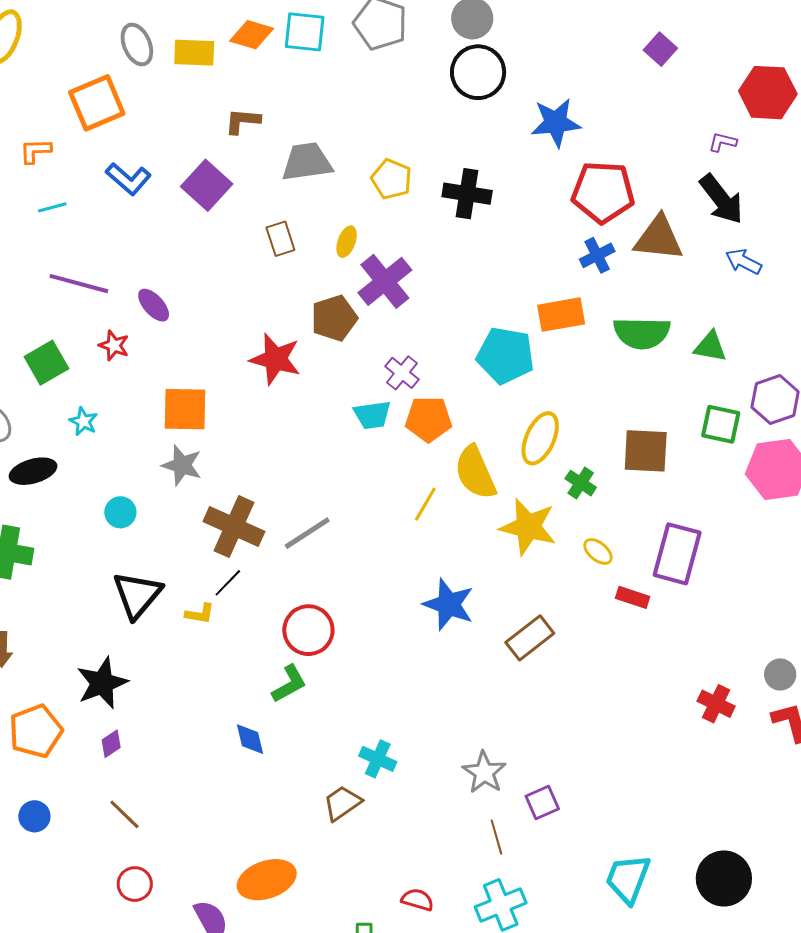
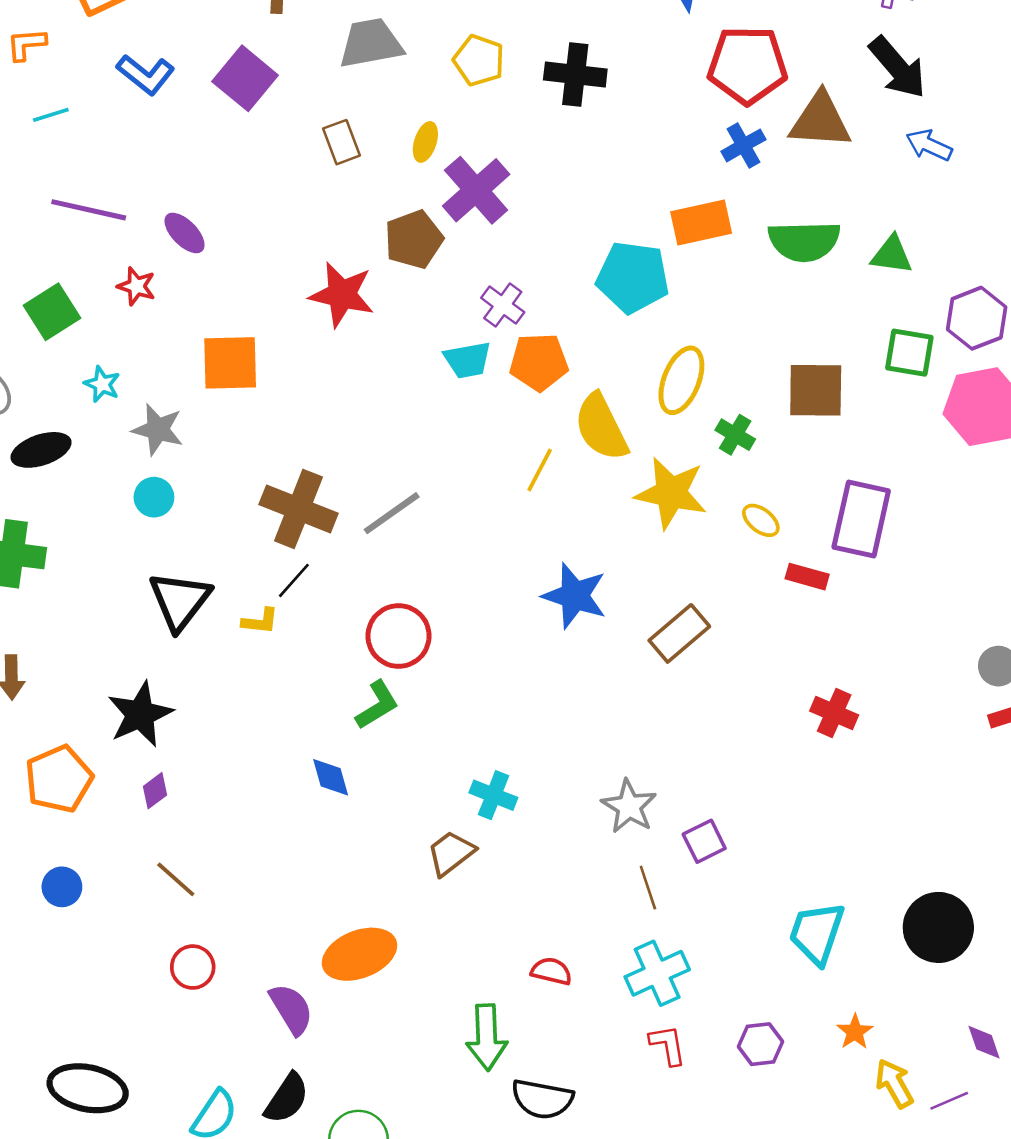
gray star: (182, 465) -> (158, 430), moved
red cross: (716, 704) -> (834, 713), moved

